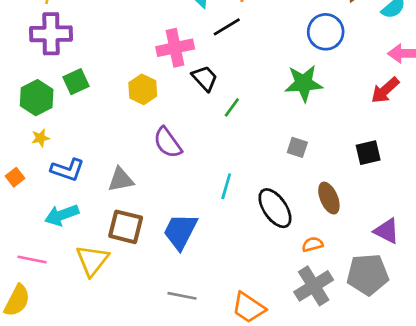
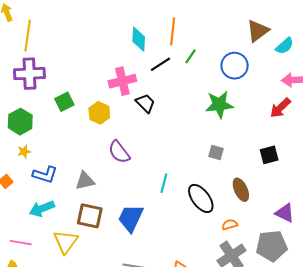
green square: (76, 82) -> (64, 102), moved
green line: (232, 107) -> (191, 56), moved

